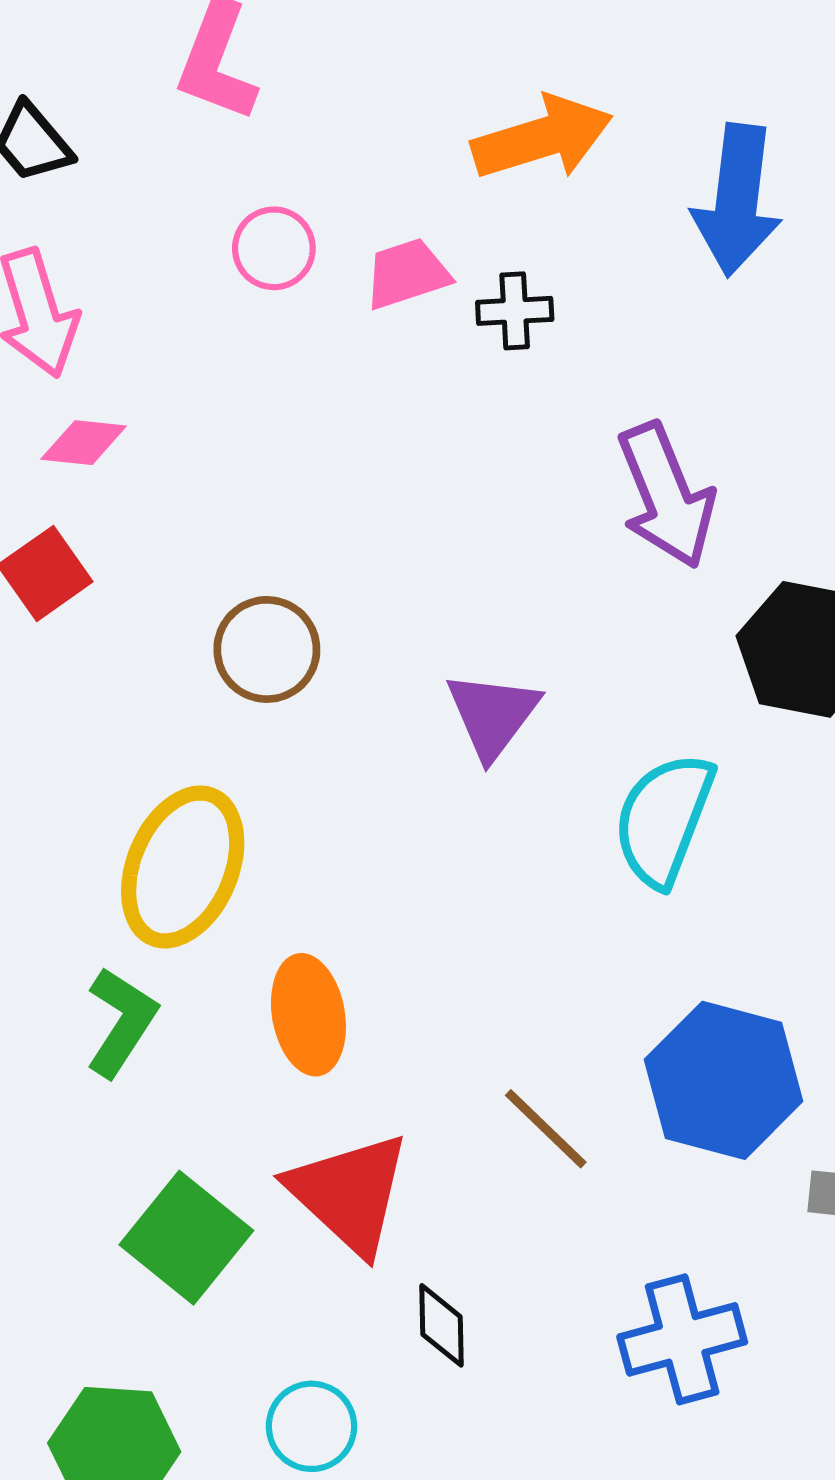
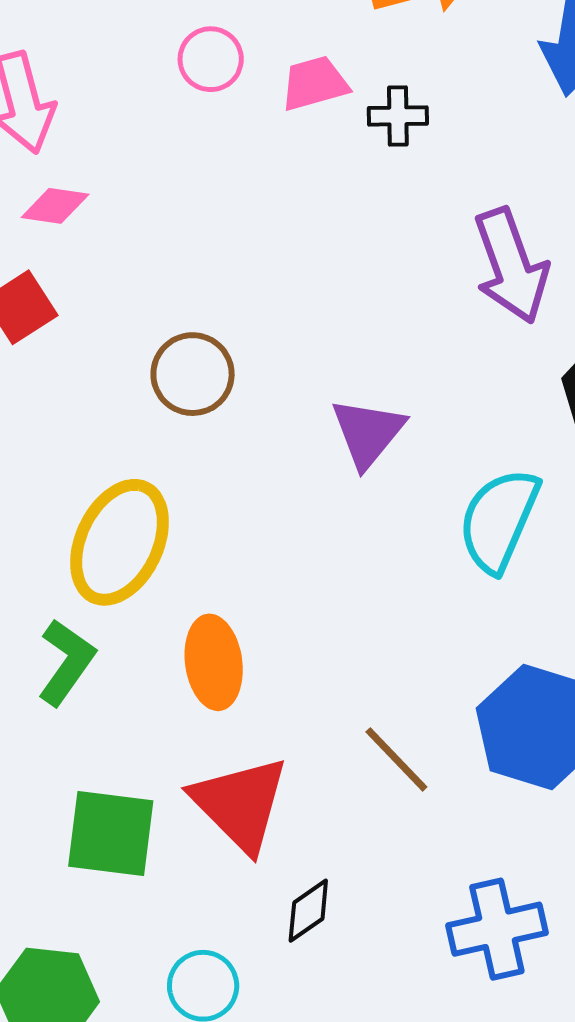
green square: (186, 1238) -> (111, 834), turned -34
black diamond: (441, 1325) -> (308, 911), turned 54

